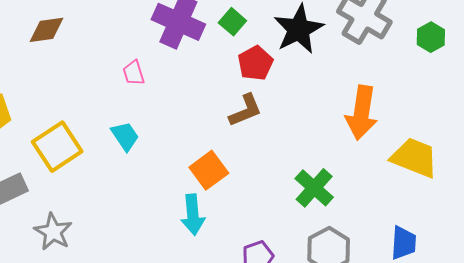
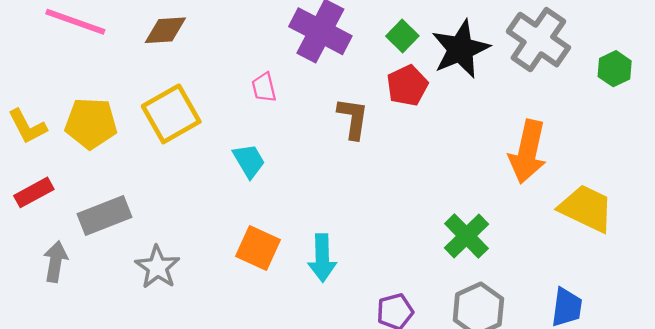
green square: (232, 22) -> (402, 36), moved
brown L-shape: (245, 110) -> (353, 118), moved, turned -63
yellow square: (57, 147) -> (171, 114), moved
orange square: (209, 170) -> (258, 248), moved, turned -33

